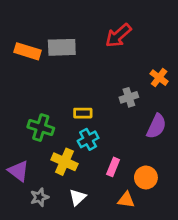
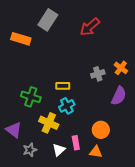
gray rectangle: (62, 47) -> (48, 20), moved, turned -55
orange cross: (159, 78) -> (121, 68), moved
pink rectangle: (113, 167) -> (76, 143), moved, turned -32
orange circle: (146, 177) -> (101, 130), moved

